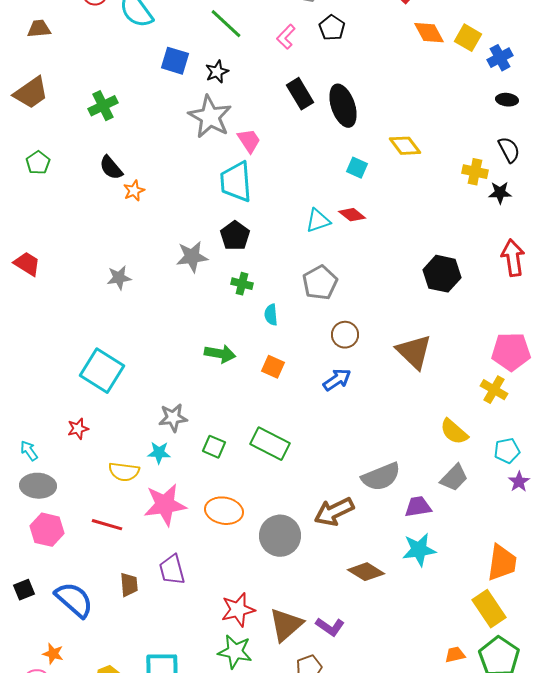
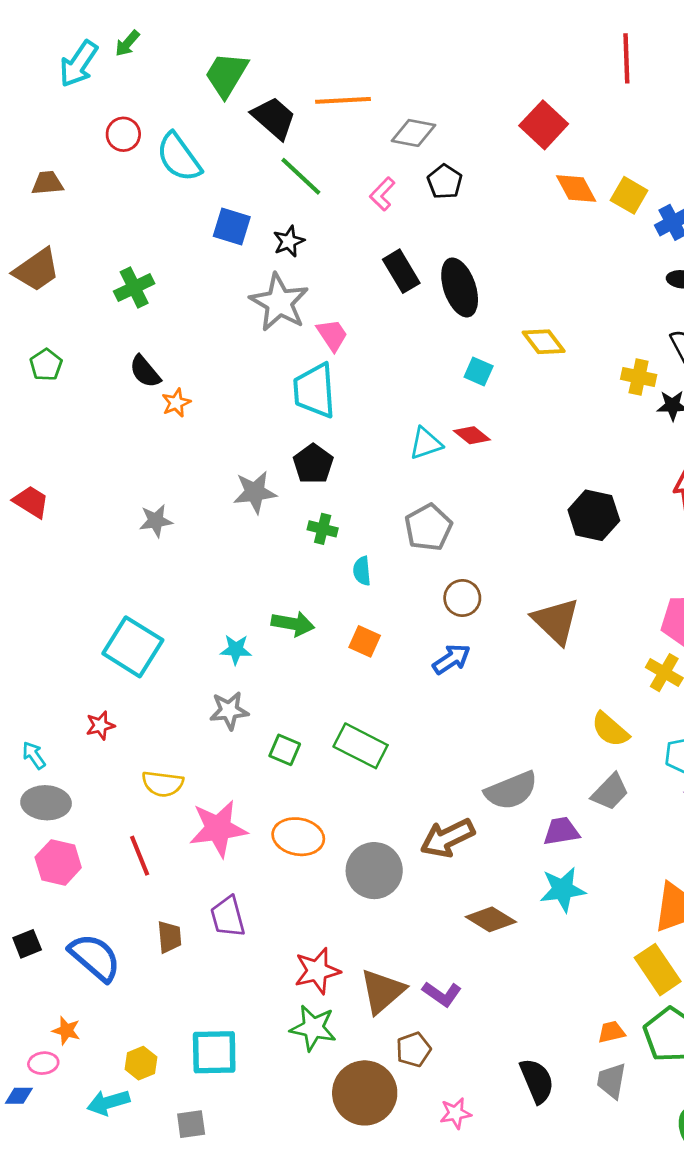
cyan star: (159, 453) -> (236, 650), moved
red line: (107, 525) -> (140, 856), turned 52

